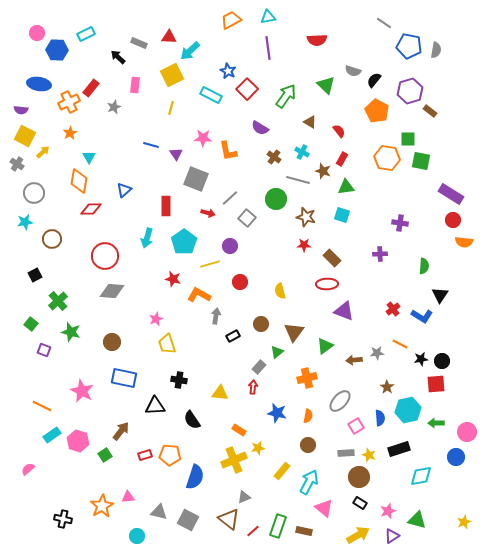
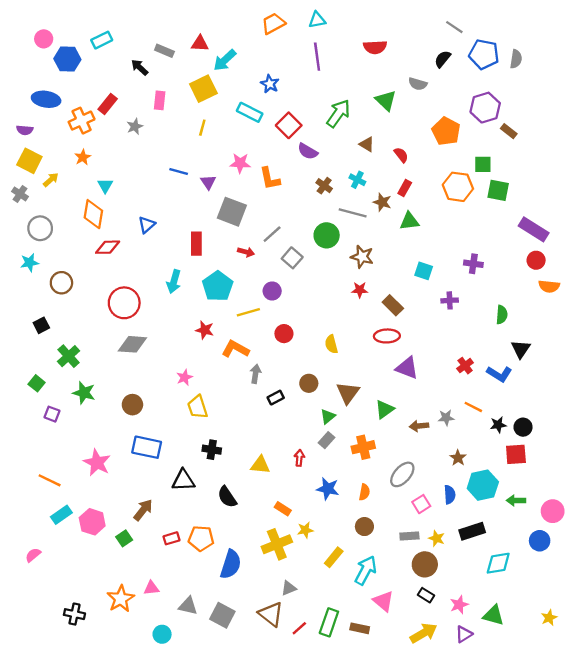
black semicircle: (374, 80) -> (443, 59), moved
red square: (247, 89) -> (289, 125), moved
cyan square: (342, 215) -> (424, 271), moved
gray rectangle: (259, 367) -> (327, 440), moved

